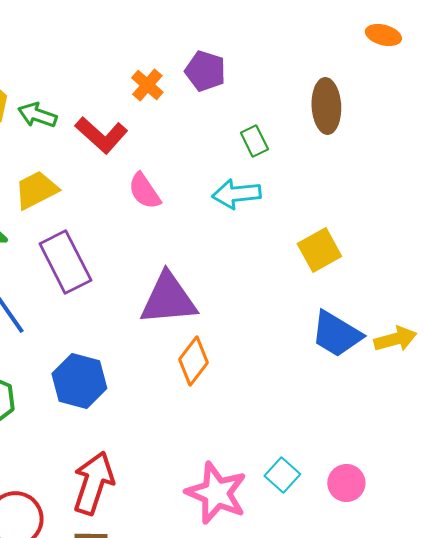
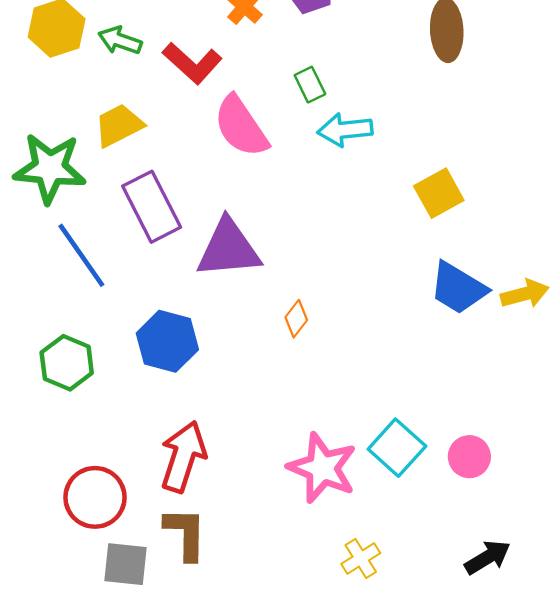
green rectangle: (254, 141) -> (310, 85), moved
pink semicircle: (144, 191) -> (241, 126), size x1.5
purple triangle: (168, 299) -> (228, 249), moved
orange diamond: (193, 361) -> (296, 319), size x0.7
cyan square: (282, 475) -> (397, 448), size x1.4

